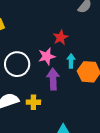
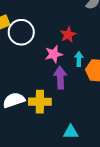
white circle: (17, 64) -> (21, 32), moved
yellow cross: (33, 102) -> (40, 102), size x1.5

